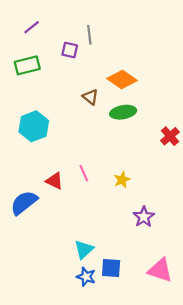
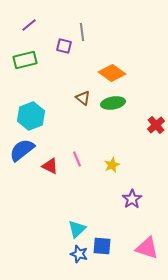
brown triangle: (90, 97) -> (83, 98), moved
blue semicircle: (24, 203) -> (22, 150), moved

